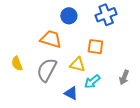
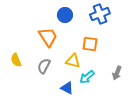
orange trapezoid: (51, 39) -> (48, 37), turned 40
gray semicircle: (47, 70) -> (44, 66), size x0.7

